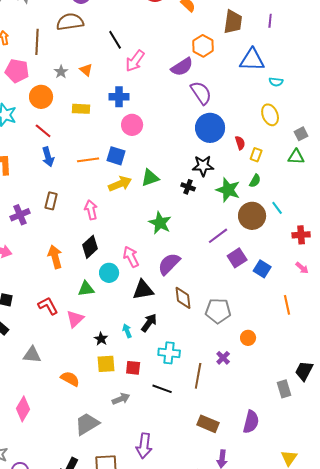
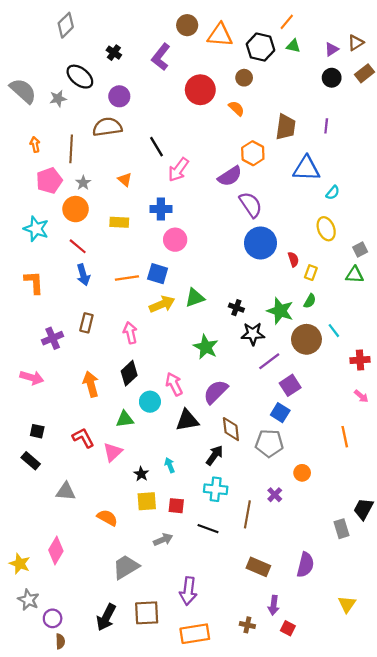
pink pentagon: (17, 71) -> (49, 181), turned -30
gray star: (61, 72) -> (83, 183), moved
cyan semicircle: (276, 82) -> (333, 193), turned -56
black star: (203, 166) -> (253, 334), moved
blue square: (262, 269) -> (280, 413), moved
black arrow: (149, 323) -> (215, 455), moved

